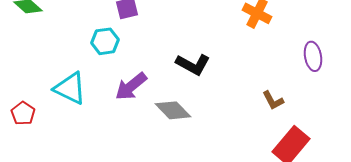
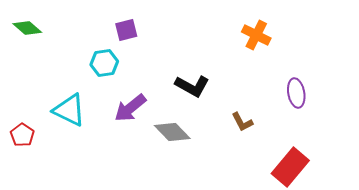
purple ellipse: (313, 56) -> (296, 93), moved
brown L-shape: (273, 100) -> (242, 122), moved

